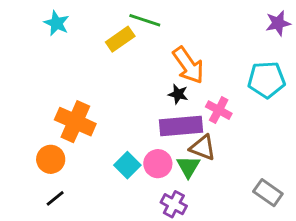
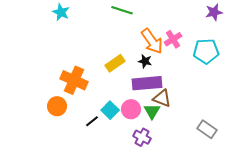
yellow rectangle: (120, 39) -> (115, 63), moved
pink cross: (219, 110) -> (173, 39), moved, turned 30
black line: (55, 198) -> (92, 121), moved

